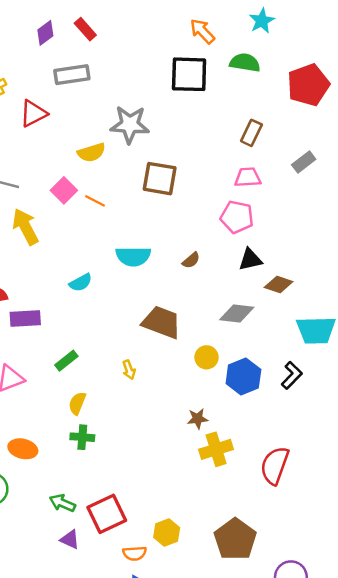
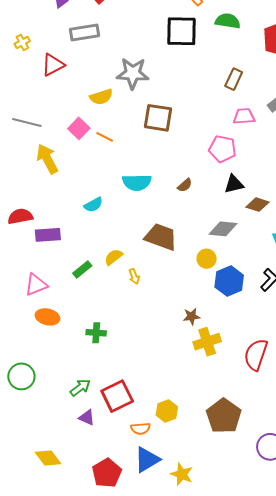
pink trapezoid: (248, 177) -> (244, 116), moved
yellow circle: (207, 357) -> (207, 259), moved
yellow semicircle: (77, 403) -> (114, 257), moved, turned 30
orange ellipse: (23, 449) -> (47, 317), moved
green arrow: (62, 503) -> (80, 387), turned 120

